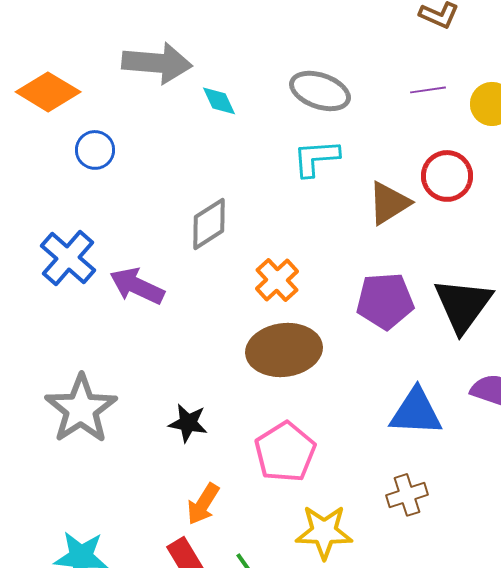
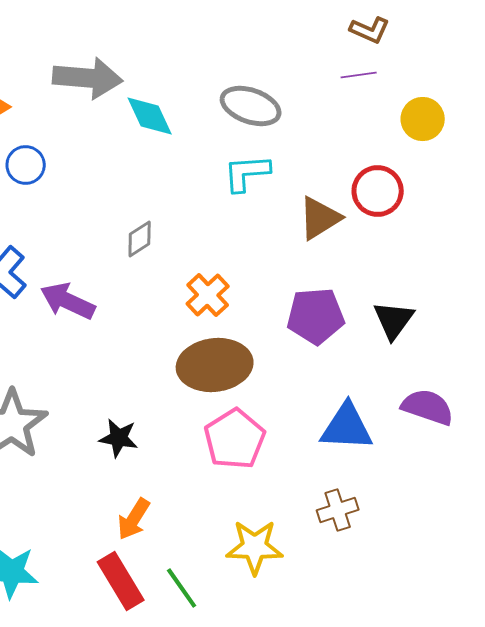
purple line: (428, 90) -> (359, 75), moved
cyan diamond: (219, 101) -> (150, 116), size x1.4
gray diamond: (209, 224) -> (140, 239), size x0.7
black triangle: (463, 305) -> (394, 320), size x0.7
pink pentagon: (285, 452) -> (235, 439), moved

